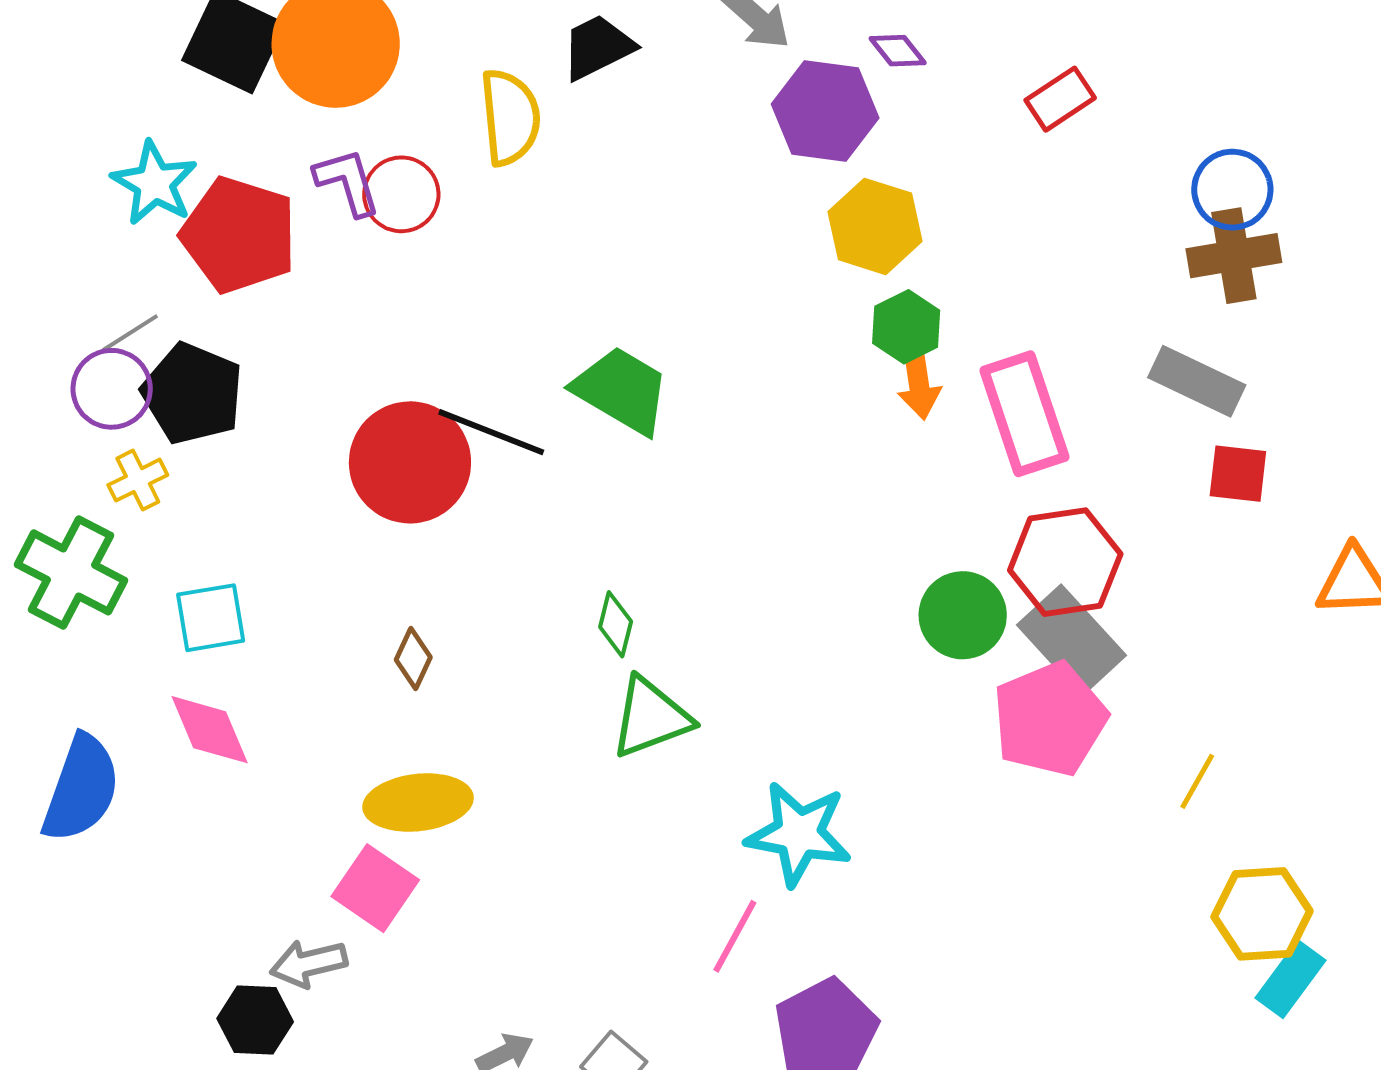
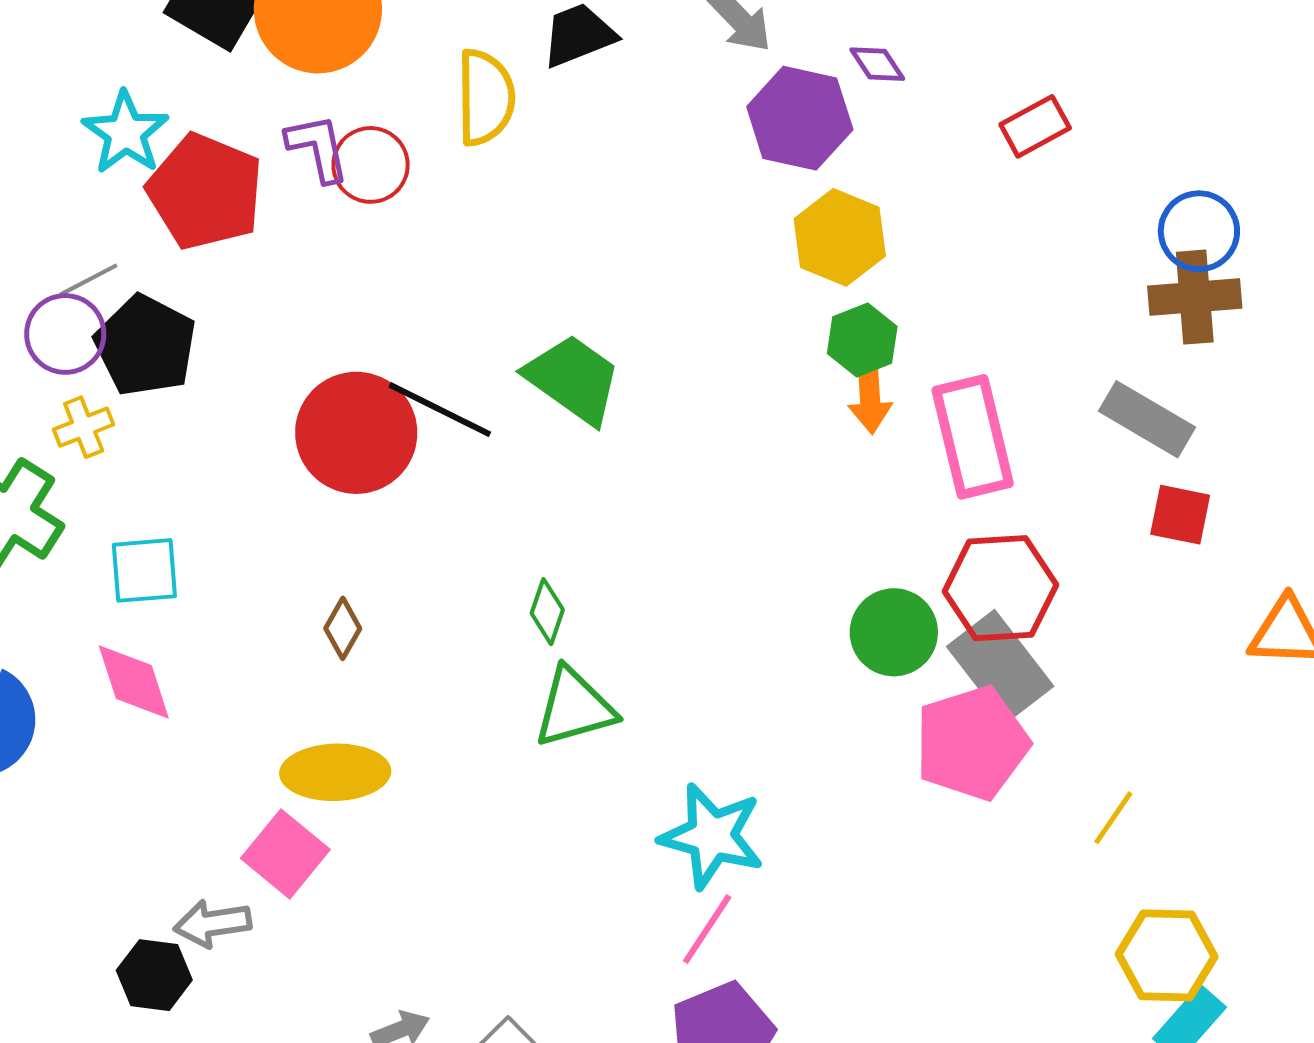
pink line: (735, 936) -> (707, 929), moved

